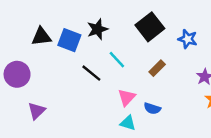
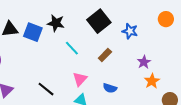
black star: (97, 29) -> (56, 23), turned 30
black line: (91, 73) -> (46, 89), moved
blue semicircle: (152, 108) -> (110, 88), moved

